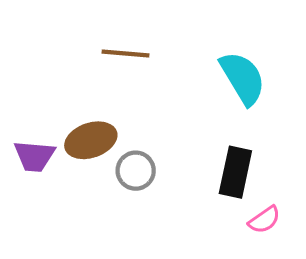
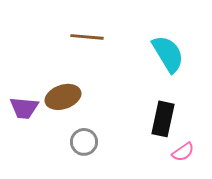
gray circle: (136, 171) -> (84, 142), moved

